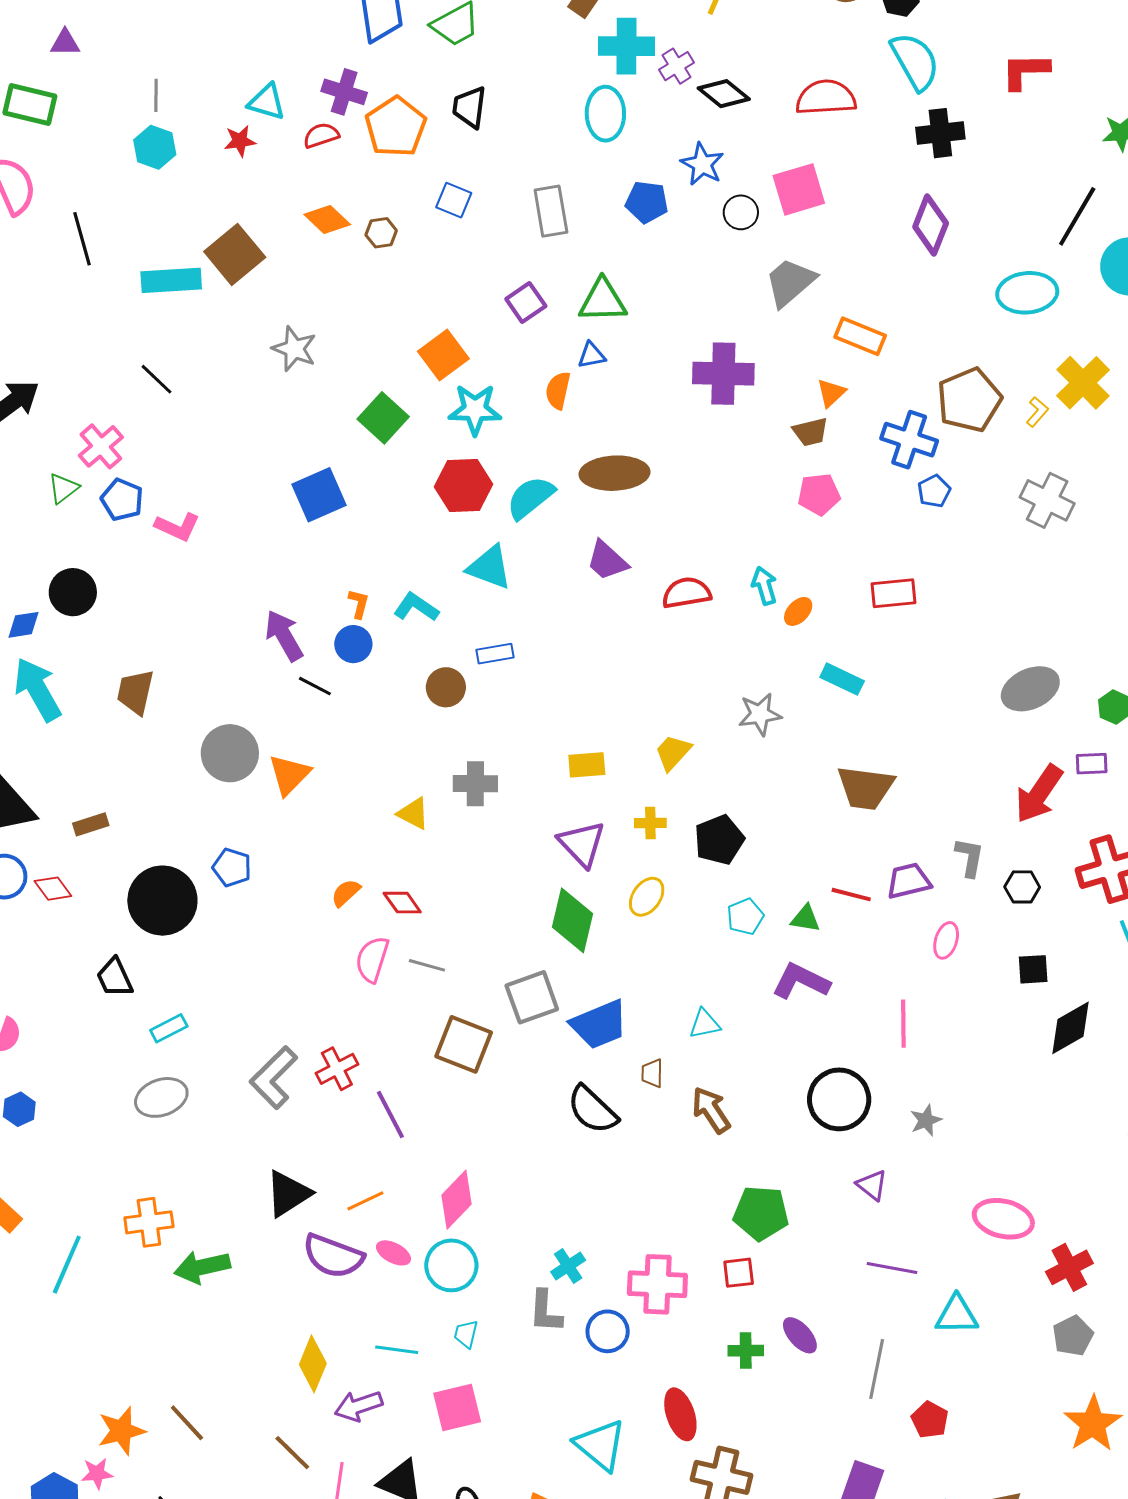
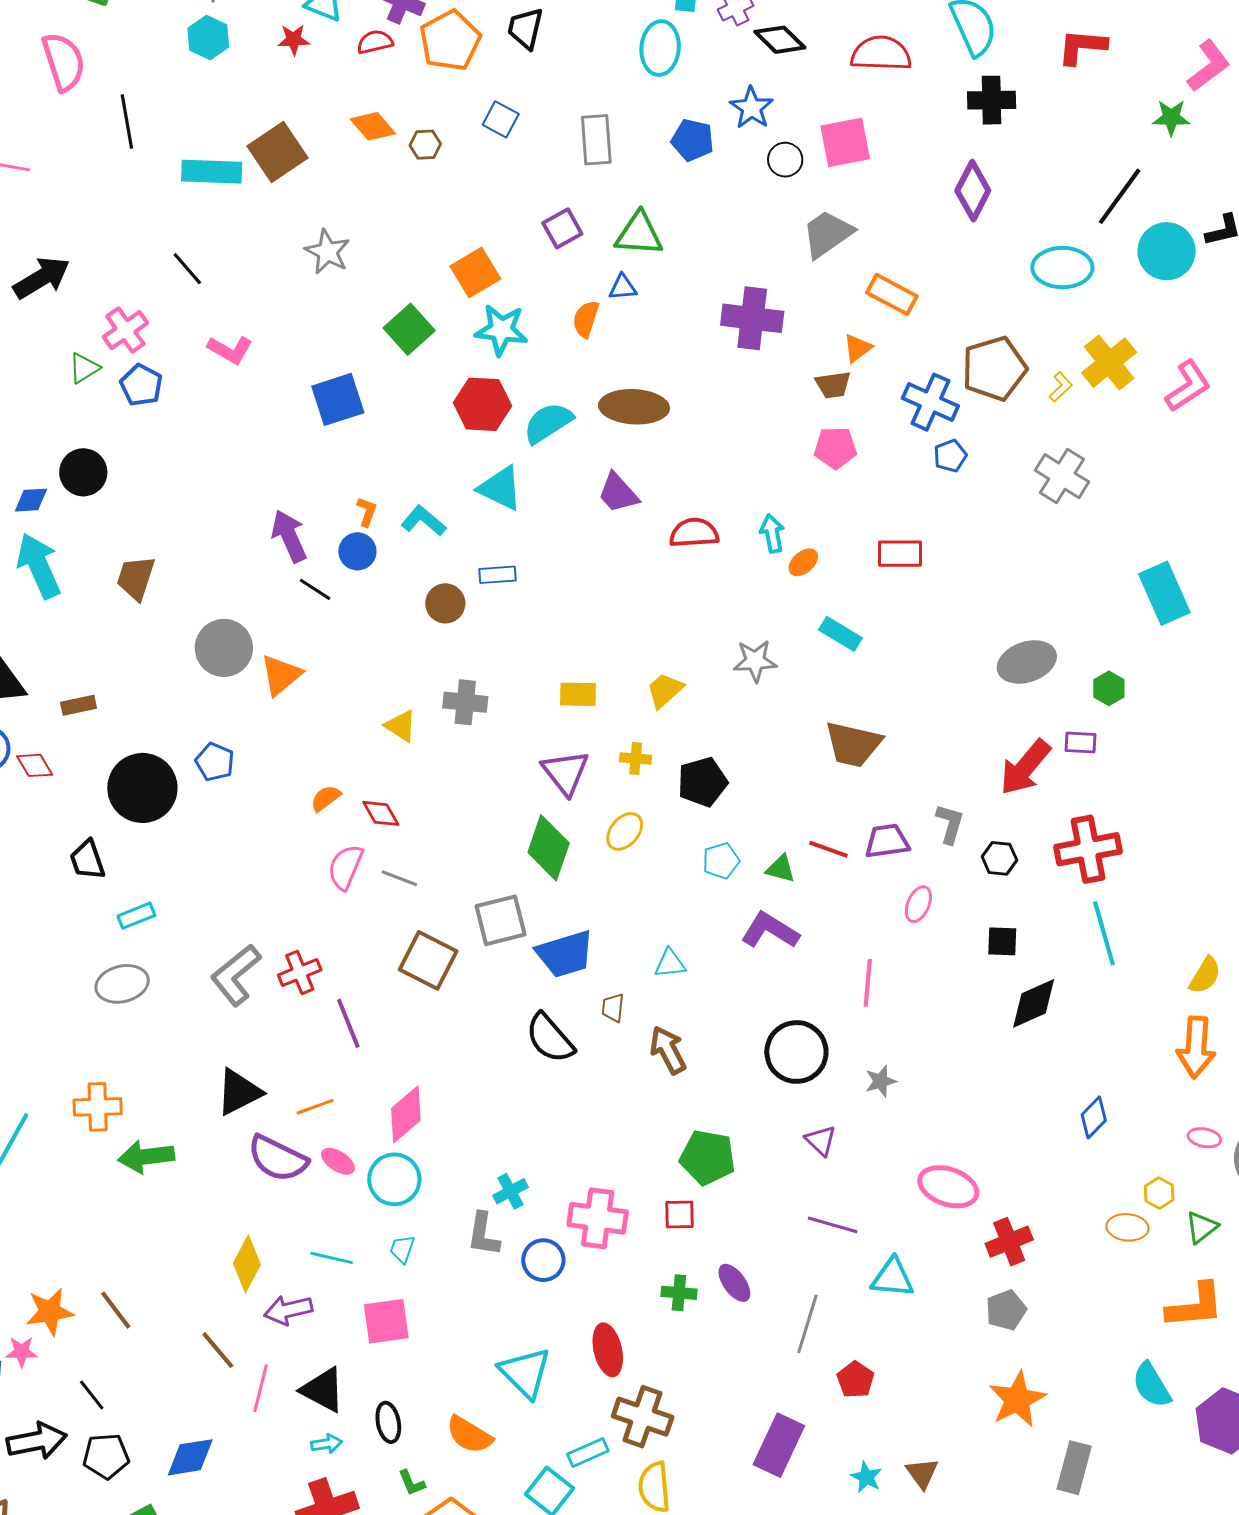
pink L-shape: (177, 527) -> (230, 350), moved

